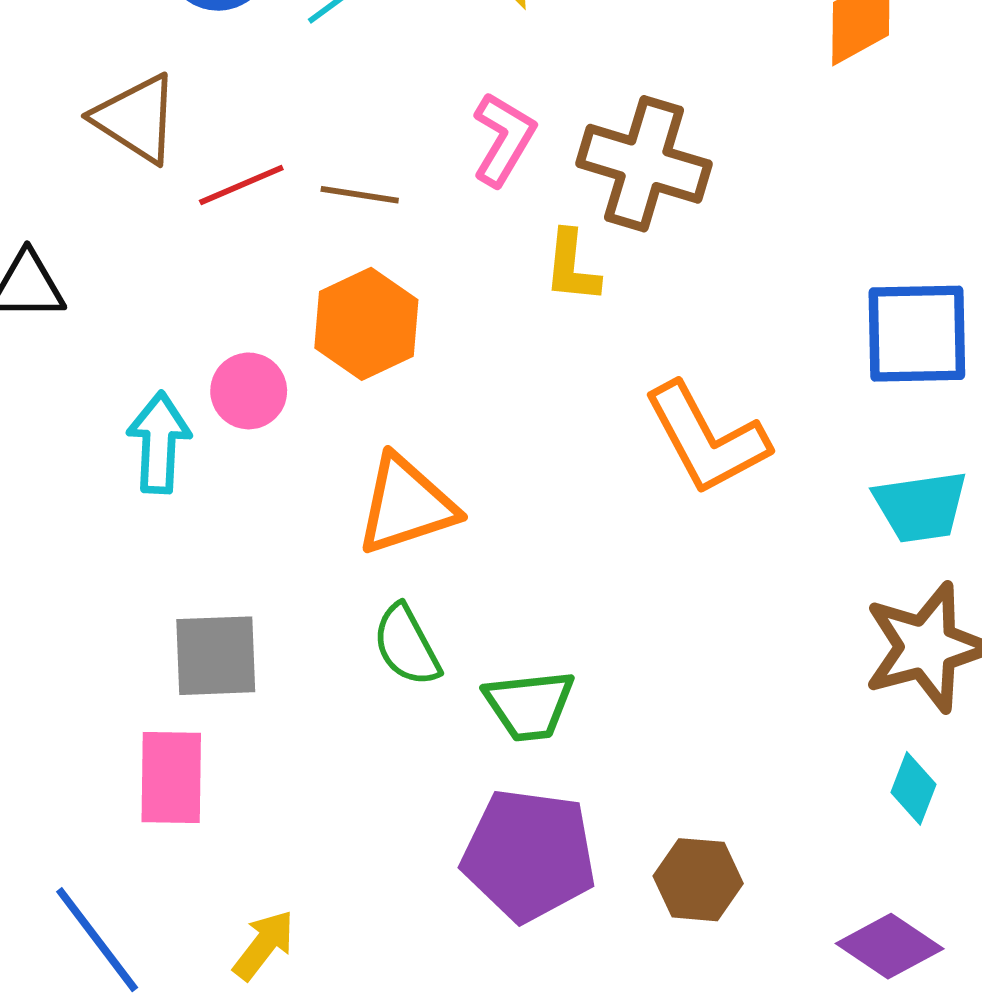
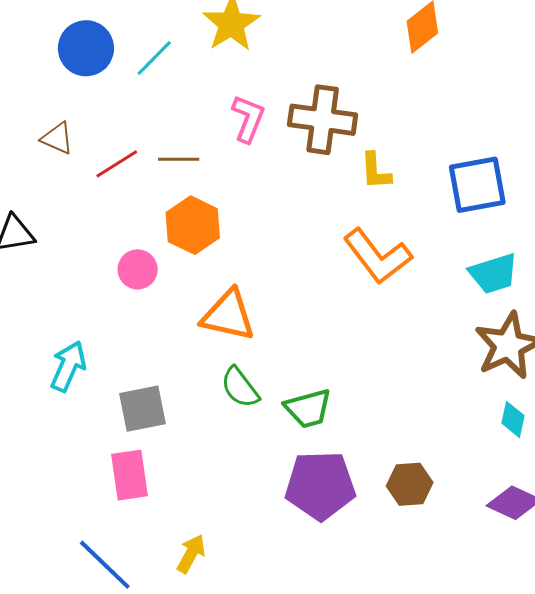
brown triangle: (136, 119) -> (57, 138), size x0.7
yellow L-shape: (572, 267) -> (376, 171), moved
cyan arrow: (159, 443) -> (68, 366), moved, turned 30
orange triangle: (406, 505) -> (228, 315), turned 40

